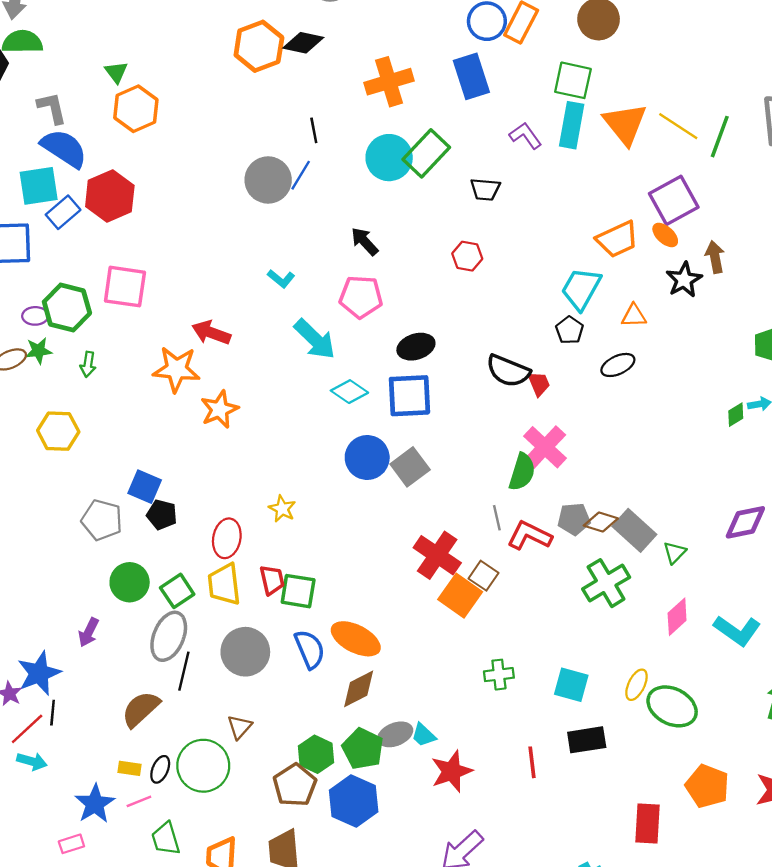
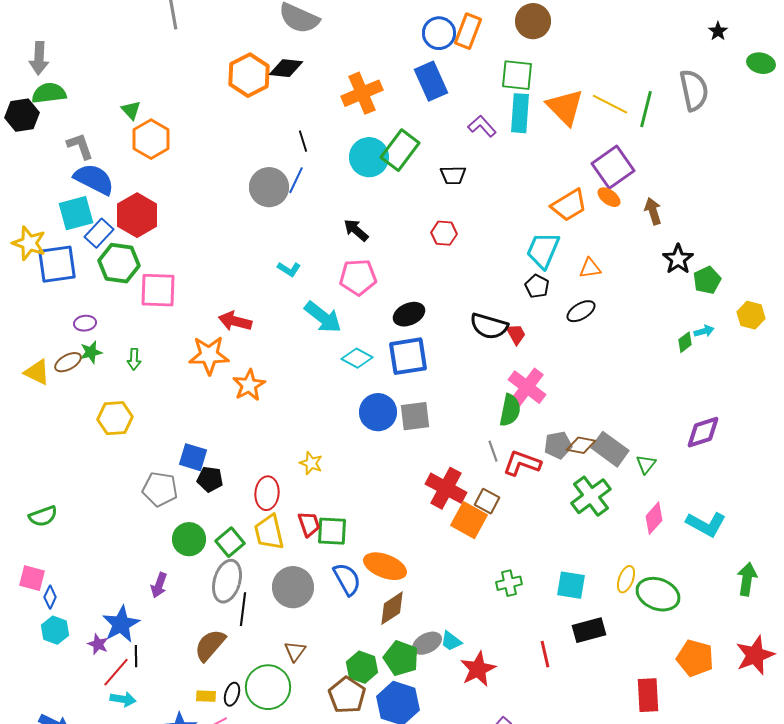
black star: (684, 280) -> (678, 259), moved
green hexagon: (67, 308) -> (119, 263), moved
gray square: (410, 467) -> (415, 416), turned 36

